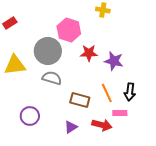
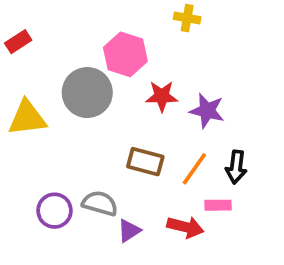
gray semicircle: (52, 78) -> (100, 203), moved
orange line: (107, 93) -> (194, 169), turned 60
brown rectangle: (80, 100) -> (145, 162), moved

